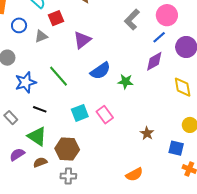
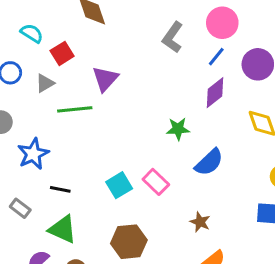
blue semicircle: (100, 71) -> (209, 162), moved
green line: (58, 76) -> (75, 109), moved, turned -45
brown star: (147, 133) -> (200, 222), moved
brown hexagon: (67, 149) -> (129, 242), moved

